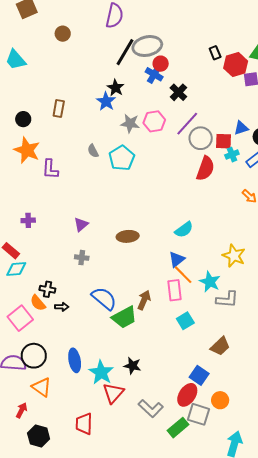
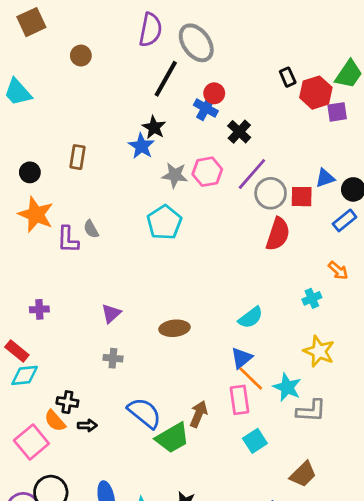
gray ellipse: (147, 46) -> (196, 43), moved, turned 68
gray semicircle: (93, 151) -> (91, 229), moved
cyan cross: (232, 155) -> (312, 298), moved

